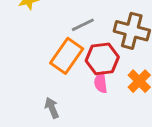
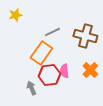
red hexagon: (102, 59) -> (49, 75), moved

